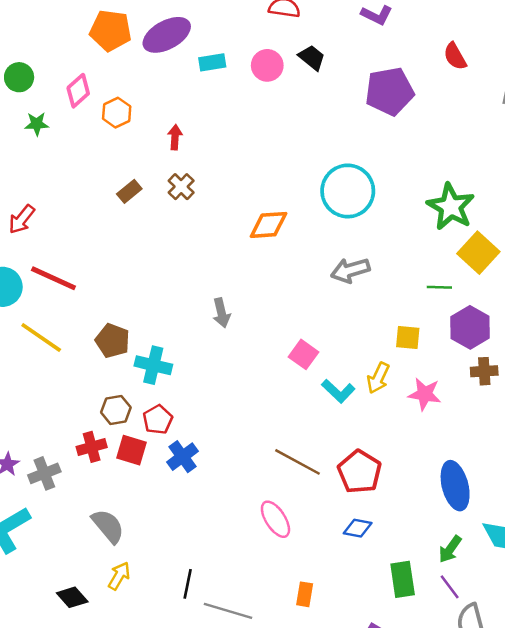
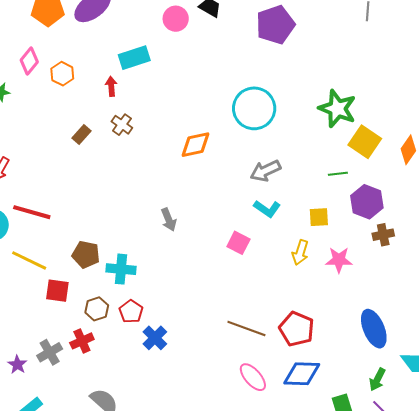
cyan rectangle: (212, 62) -> (134, 58), moved, size x1.4
cyan L-shape: (338, 391) -> (267, 209), moved
red square: (132, 450) -> (57, 291), moved
gray cross: (44, 473) -> (50, 352), moved
pink ellipse: (275, 519) -> (253, 377), moved
blue diamond: (358, 528) -> (302, 374), size x1.6

